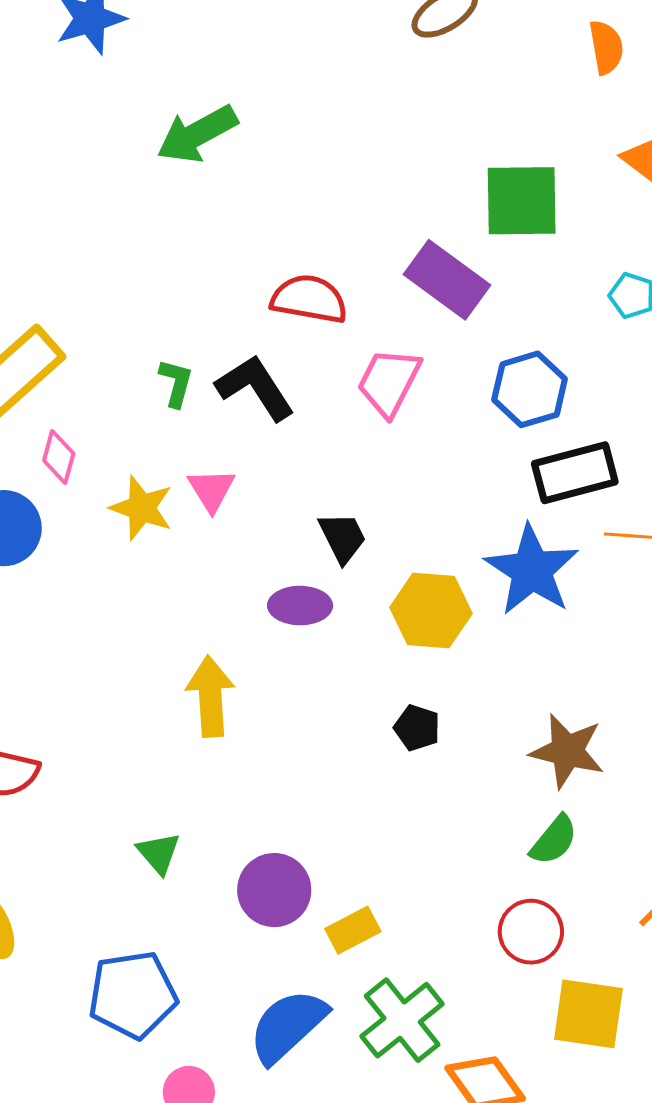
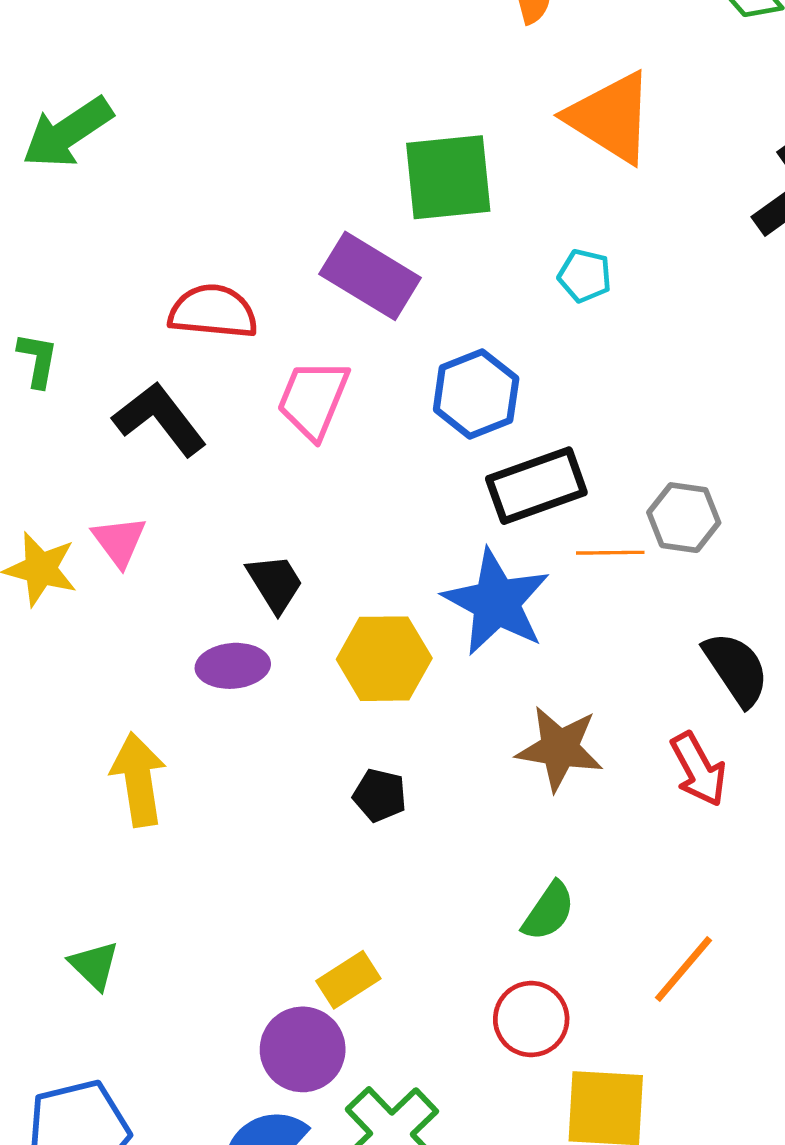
green L-shape: (176, 383) -> (38, 360), moved
brown star: (567, 751) -> (560, 748), moved
purple circle: (274, 890) -> (303, 1049), moved
yellow rectangle: (353, 930) -> (348, 980), moved

